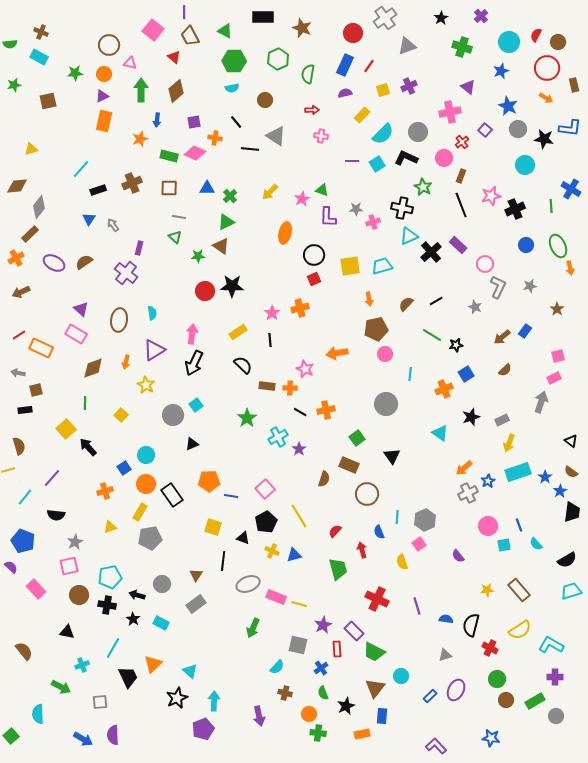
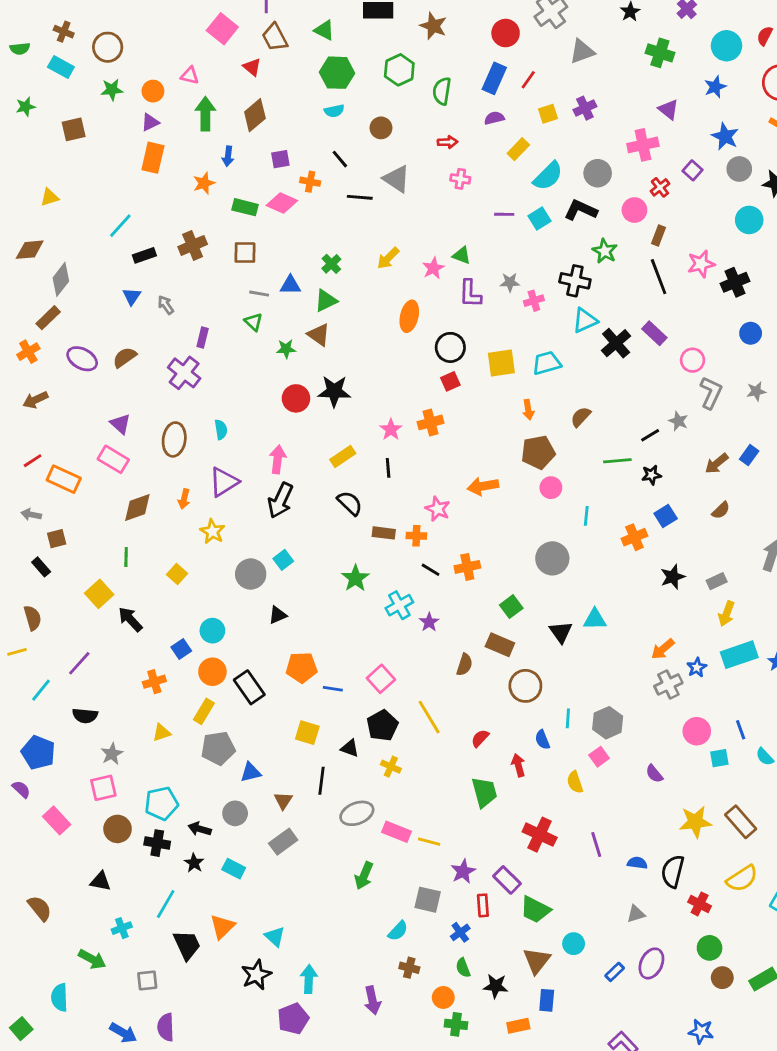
brown circle: (109, 45) -> (108, 47), moved
blue triangle: (207, 188) -> (290, 285), moved
black line: (436, 301) -> (650, 435), moved
green line: (432, 335) -> (617, 461), turned -36
black rectangle: (25, 410) -> (41, 567), turned 56
cyan triangle: (440, 433) -> (595, 619), moved, turned -36
blue triangle: (294, 555) -> (251, 772), moved
yellow star: (487, 590) -> (695, 822), size x1.6
black star: (346, 706) -> (496, 986), turned 30

